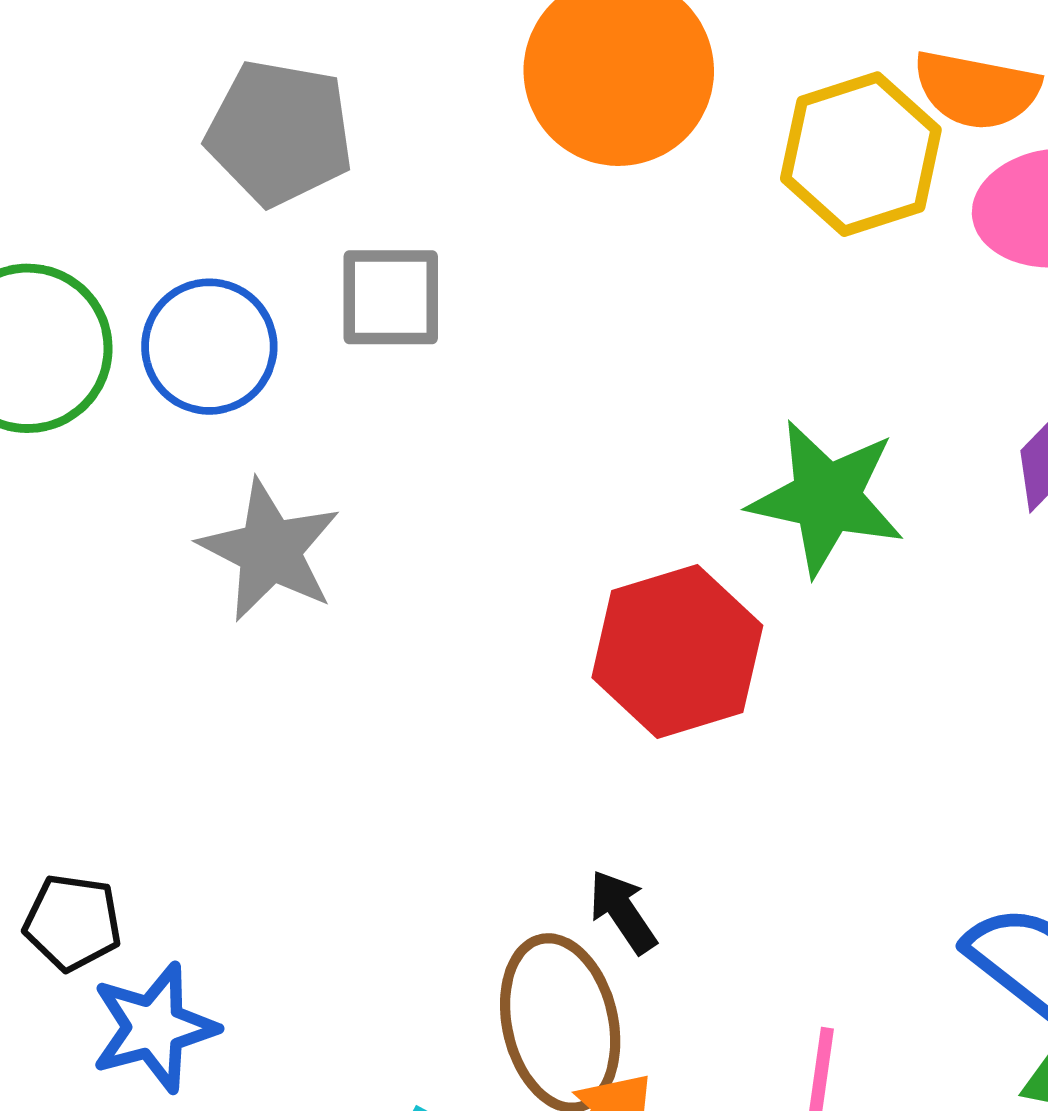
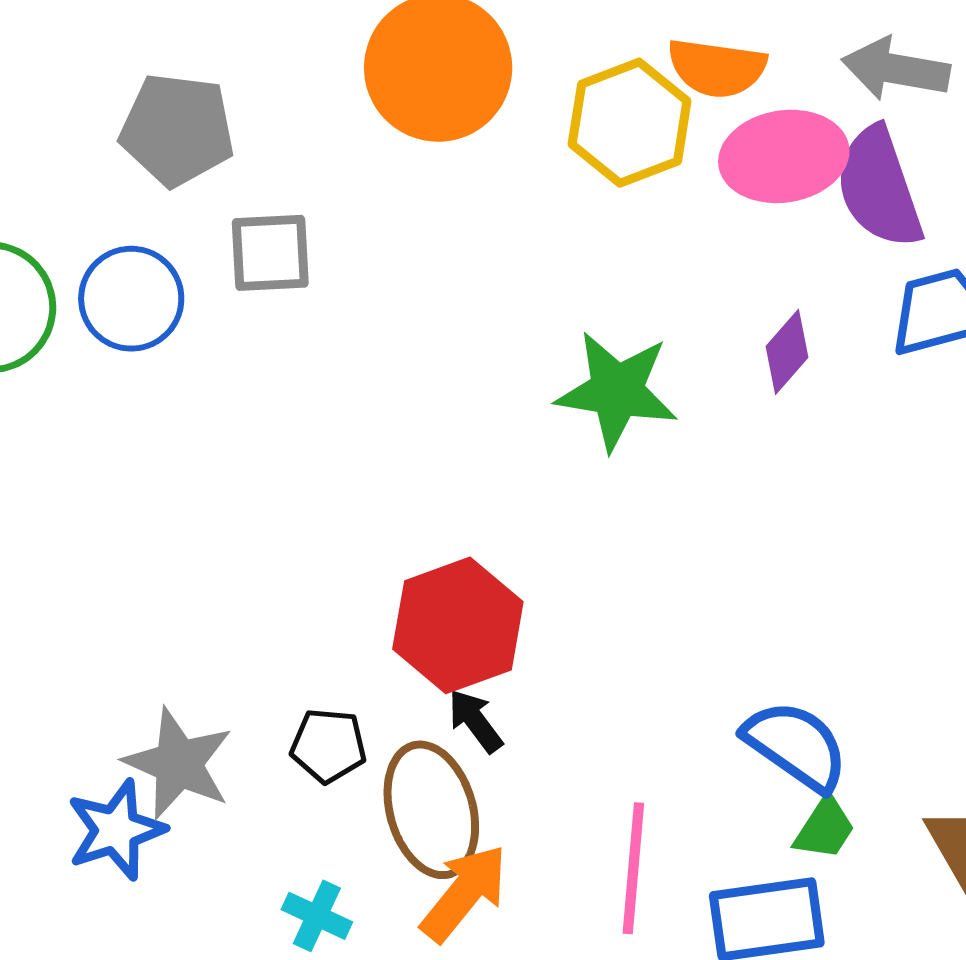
gray star: (270, 550) -> (178, 764), moved
red hexagon: (677, 651) -> (458, 625), moved
black pentagon: (73, 922) -> (328, 746), moved

